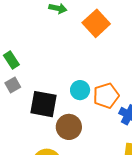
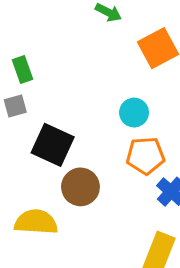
cyan circle: (80, 90) -> (134, 113), moved

